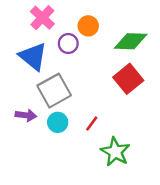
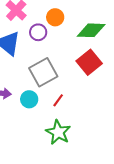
gray square: (54, 91) -> (43, 72), moved
green star: (115, 152) -> (58, 132), moved

